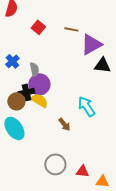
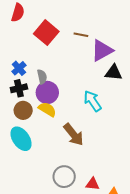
red square: (38, 27) -> (46, 33), size x1.6
black cross: (26, 92) -> (19, 88), moved
cyan arrow: (86, 106) -> (92, 101), moved
brown arrow: (64, 124) -> (74, 135), size x1.6

